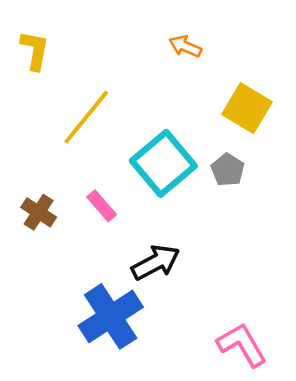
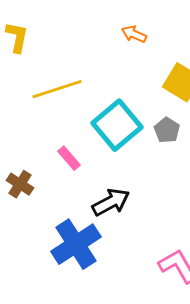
yellow line: (86, 117) -> (57, 89), turned 33
brown cross: (39, 212) -> (20, 184), moved

